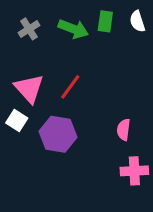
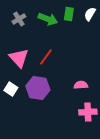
white semicircle: (137, 21) -> (90, 14), turned 48
white square: (17, 120) -> (11, 89), moved
pink semicircle: (124, 130) -> (81, 85), turned 80

